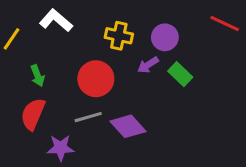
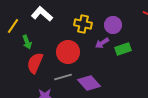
green rectangle: (180, 74) -> (123, 49), turned -63
green arrow: (38, 76) -> (27, 42), moved
red semicircle: (33, 114) -> (35, 63), moved

